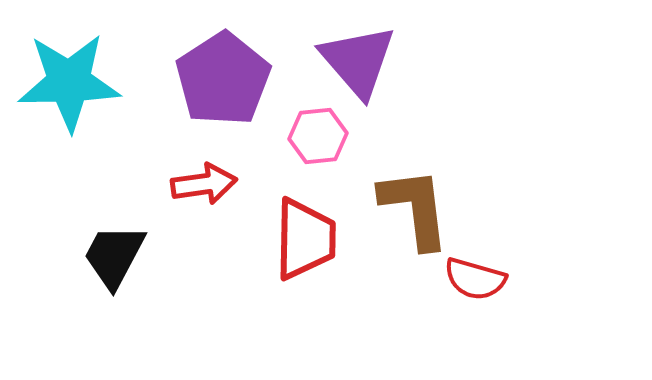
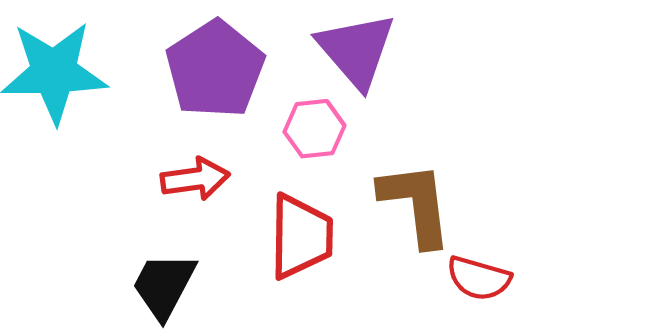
black trapezoid: (114, 256) -> (164, 286), moved

